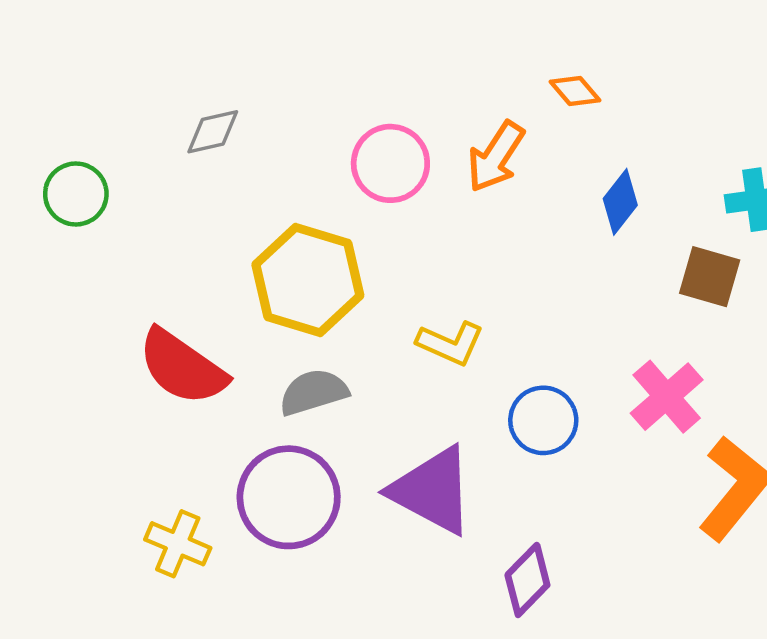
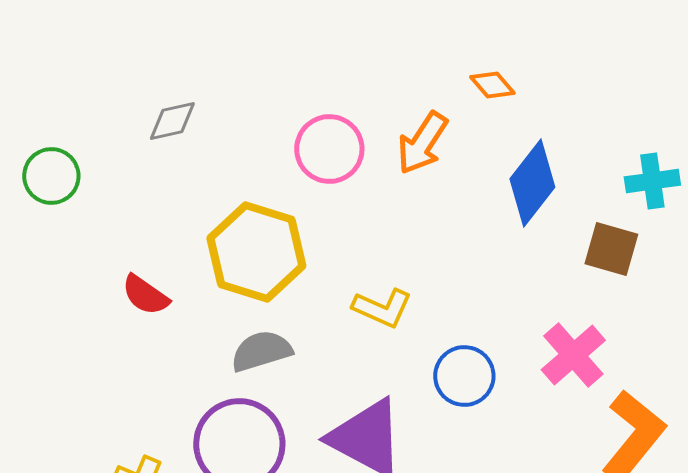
blue diamond: (620, 202) -> (532, 183), size x1.5
red semicircle: (182, 367) -> (145, 295), moved, size x0.6

